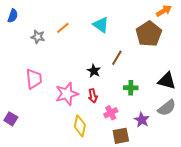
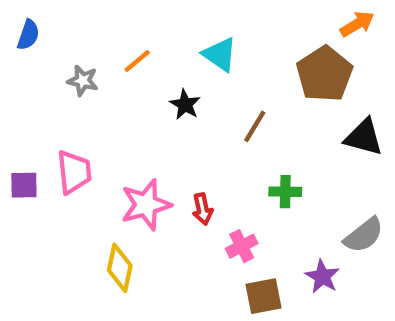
black star: (94, 71) -> (185, 105), moved
black triangle: (167, 81) -> (364, 137), moved
purple square: (11, 119) -> (24, 185), moved, turned -32
purple star: (142, 120) -> (322, 277), moved
yellow diamond: (80, 126) -> (120, 268), moved

